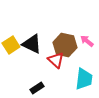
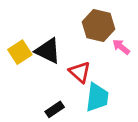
brown hexagon: (65, 45) -> (98, 26), moved
cyan trapezoid: (84, 79) -> (97, 97), moved

